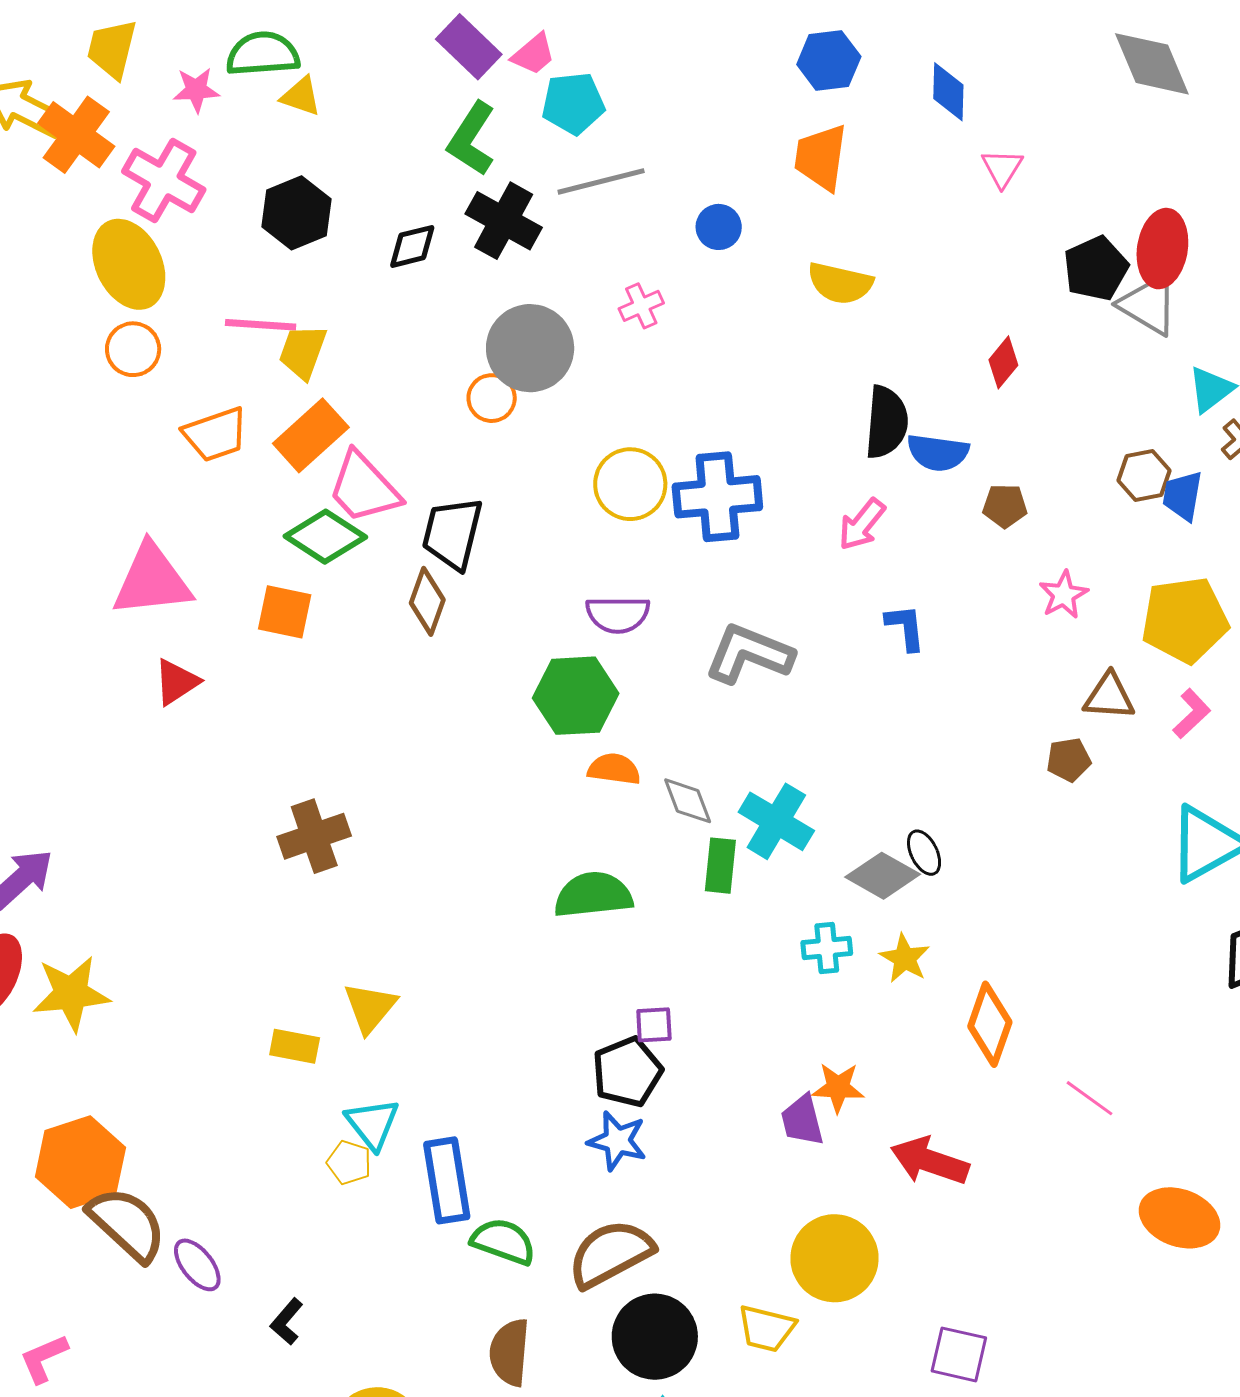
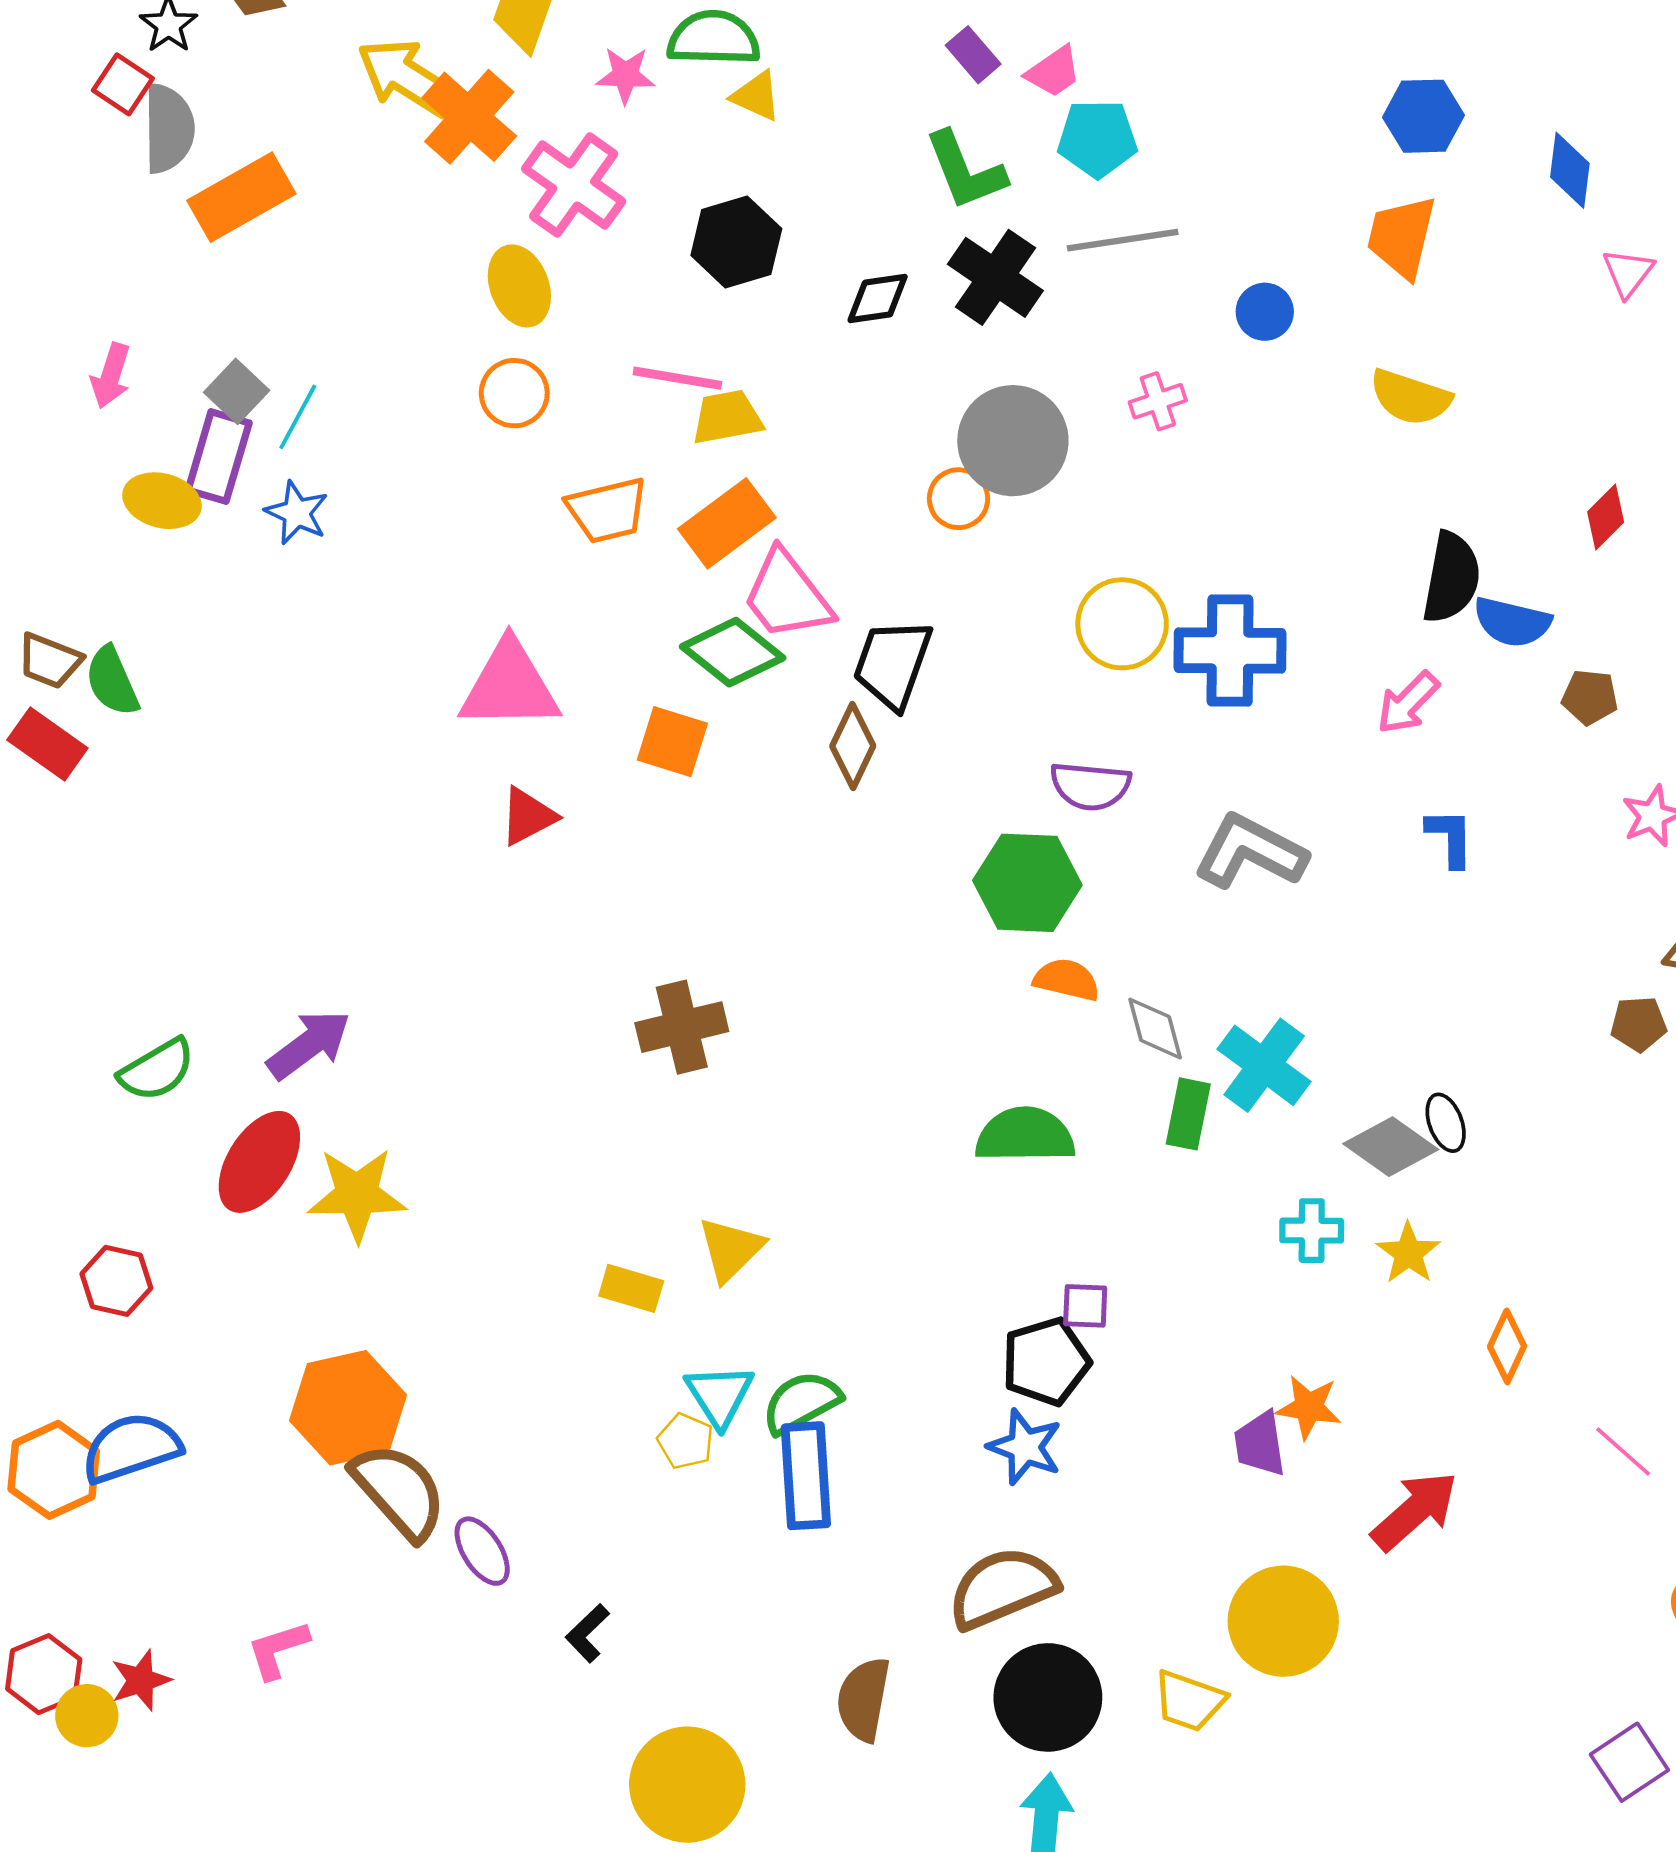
purple rectangle: (469, 47) -> (973, 55), size x0.7
green L-shape: (472, 139) -> (965, 171), turned -60
yellow ellipse: (129, 264) -> (519, 286), size x0.7
yellow trapezoid: (303, 352) -> (727, 417), turned 54
orange diamond: (990, 1024) -> (1507, 1346), size x0.7
red arrow: (930, 1161) -> (1415, 1511), turned 114
green semicircle: (503, 1241) -> (801, 1402), moved, turned -54
purple square: (959, 1354) -> (1629, 1762), moved, turned 38

